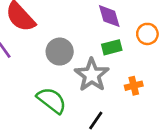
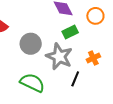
black line: (96, 121) -> (75, 79), moved

